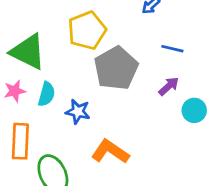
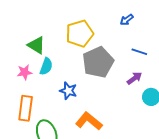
green triangle: (28, 52) -> (36, 45), size x0.7
cyan semicircle: (46, 94) -> (46, 66), moved

